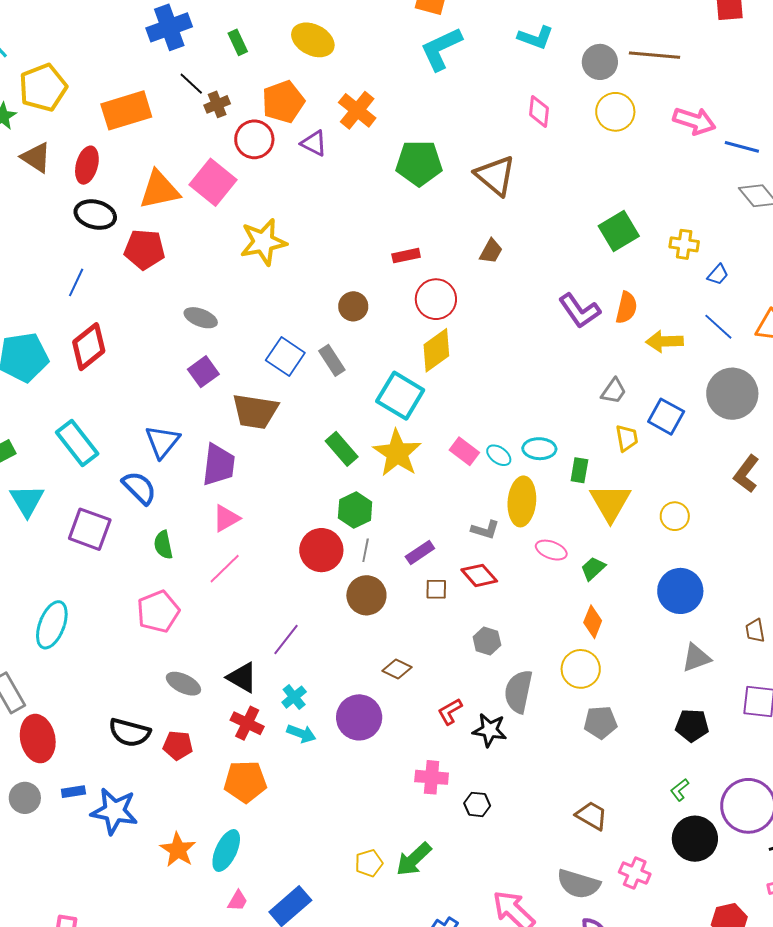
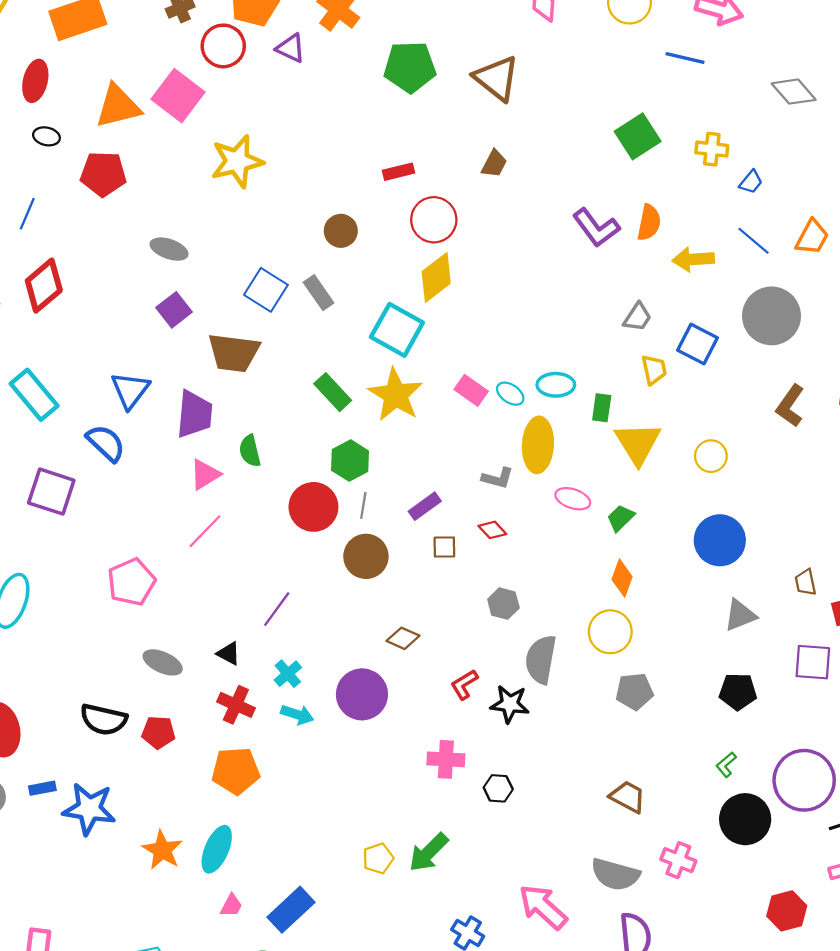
blue line: (742, 147) -> (685, 58), moved
black ellipse: (95, 215) -> (46, 136), size x0.6
green semicircle: (163, 545) -> (250, 451), moved
red diamond: (479, 575) -> (492, 530), size x0.7
black triangle: (242, 677) -> (229, 653), size x0.7

